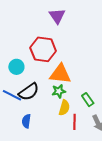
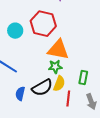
cyan circle: (16, 67) -> (15, 31), moved
black semicircle: (29, 92) -> (42, 88), moved
green rectangle: (88, 100) -> (83, 78), turned 40

